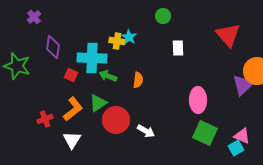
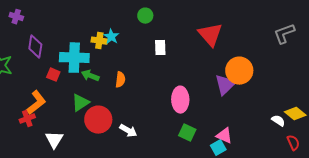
purple cross: (34, 17) -> (16, 17), turned -32
orange L-shape: (73, 109) -> (36, 103), moved
green square: (205, 133) -> (187, 133), size x0.7

